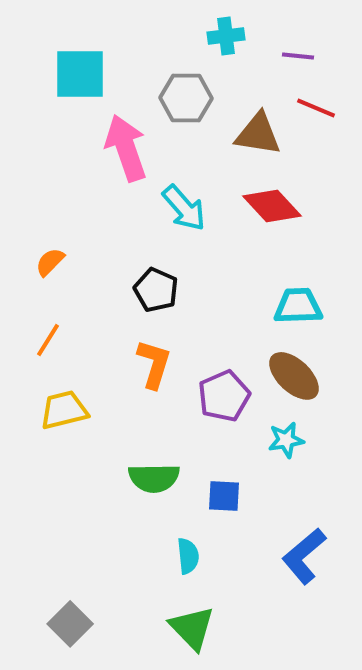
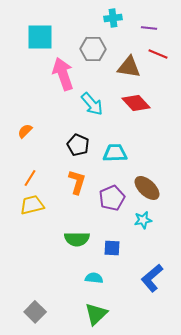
cyan trapezoid: (298, 306) -> (115, 153), moved
orange line: (48, 340) -> (30, 178), moved
cyan semicircle: (188, 556) -> (94, 278), turned -78
green triangle: (192, 628) -> (96, 314), turned 30

